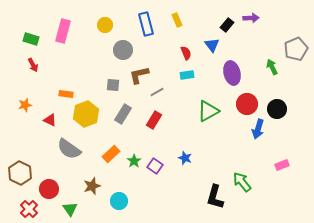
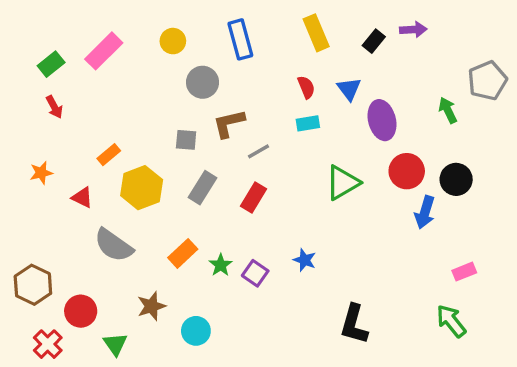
yellow rectangle: (177, 20) -> (316, 33), moved, size x1.5
pink rectangle: (63, 31) -> (104, 51), turned 30
green rectangle: (31, 39) -> (51, 64), turned -56
blue triangle: (212, 45) -> (349, 89), moved
orange rectangle: (66, 94) -> (109, 155), turned -48
green arrow: (242, 182) -> (451, 321), moved

